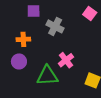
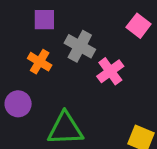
orange cross: (23, 39) -> (40, 62), moved, turned 32
pink cross: (66, 60) -> (110, 71), moved

